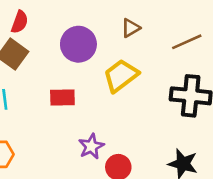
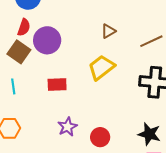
purple circle: (78, 44) -> (47, 40), moved
purple star: (91, 146) -> (67, 127), moved

